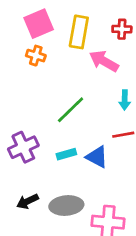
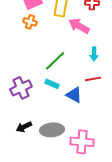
cyan rectangle: (66, 154) -> (52, 84), moved, turned 40

